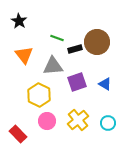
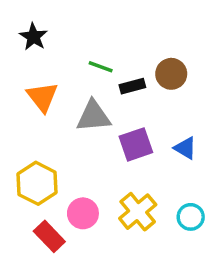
brown circle: (97, 42) -> (171, 74), size x0.7
yellow hexagon: (39, 95) -> (37, 183), moved
red rectangle: (18, 134) -> (49, 236), moved

